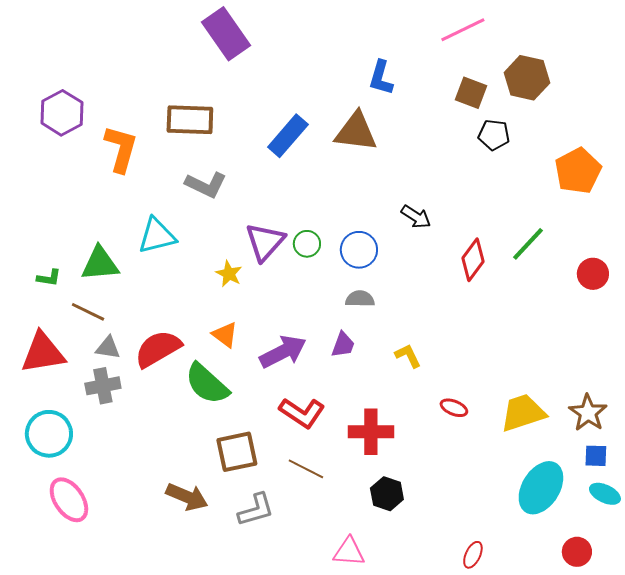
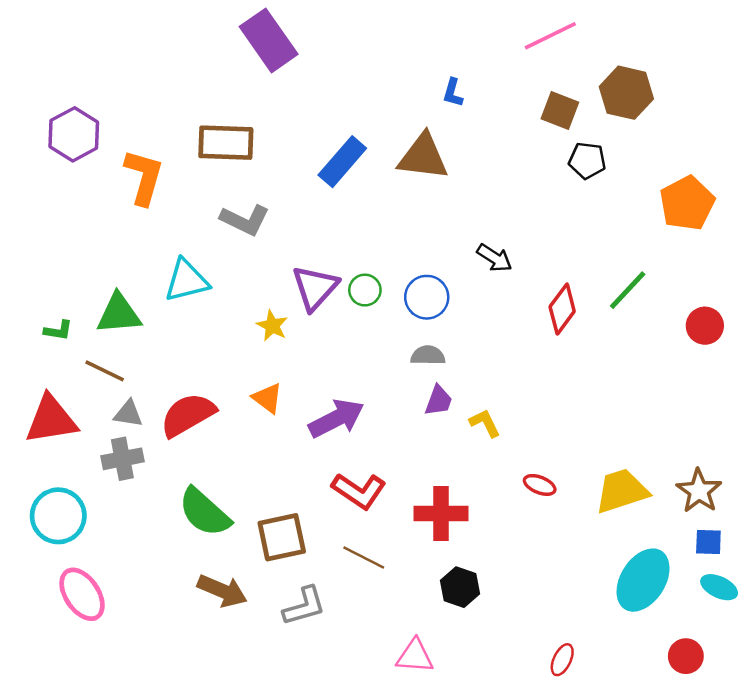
blue L-shape: (381, 78) -> (453, 93), size x0.7
purple trapezoid: (343, 345) -> (439, 401), moved
green semicircle: (207, 384) -> (204, 512), moved

